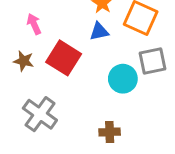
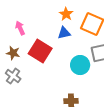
gray cross: (40, 114) -> (13, 76), moved, size x0.7

